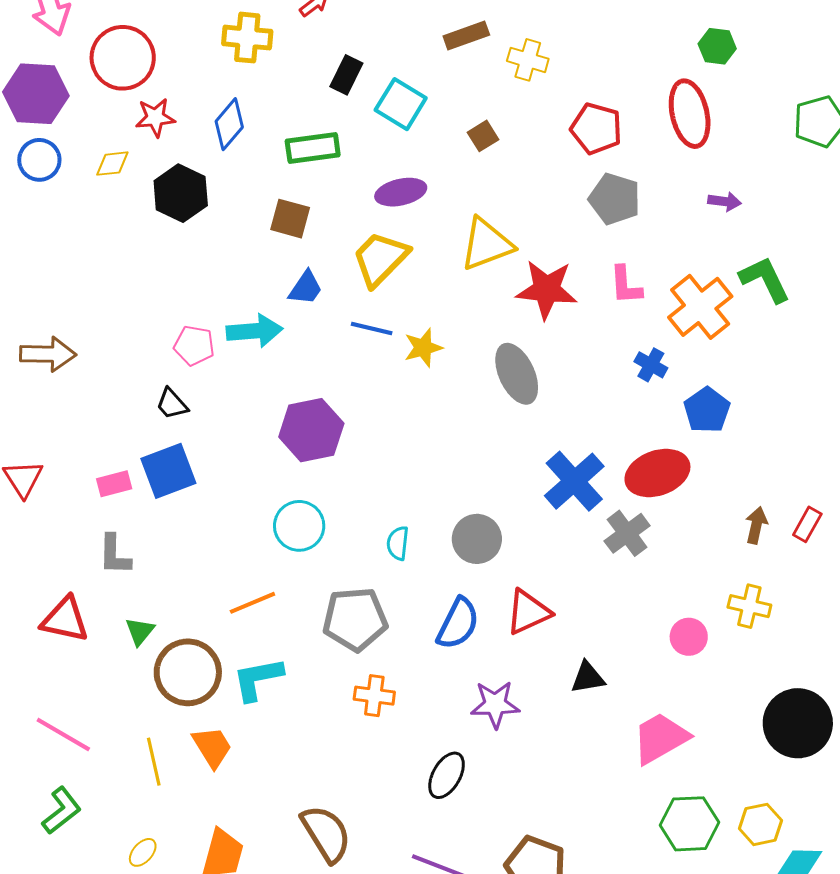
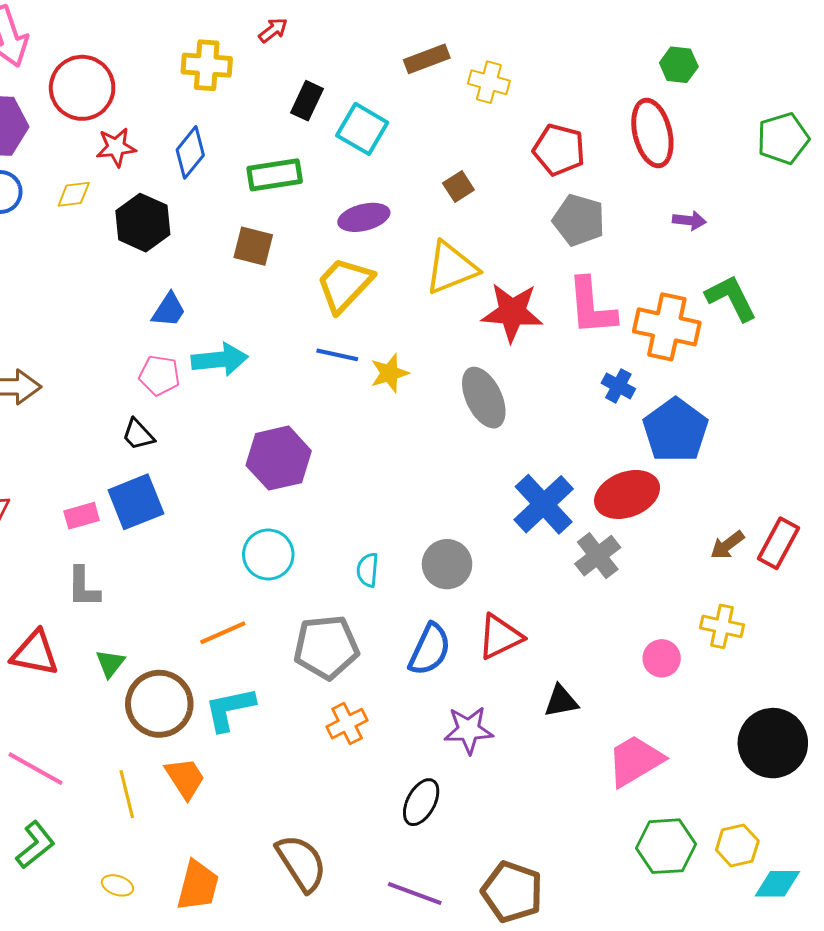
brown square: (483, 136) -> (458, 187), moved
pink L-shape: (626, 285) -> (592, 307), size x1.5
blue trapezoid: (306, 288) -> (169, 310), moved
orange cross: (700, 307) -> (667, 327), turned -38
blue pentagon: (707, 410) -> (675, 430), size x1.4
red rectangle: (807, 524) -> (779, 543), size x1.4
brown arrow: (756, 525) -> (727, 545), turned -138
orange cross: (374, 696) -> (347, 724), turned -33
yellow ellipse: (143, 852) -> (117, 885), turned 68

